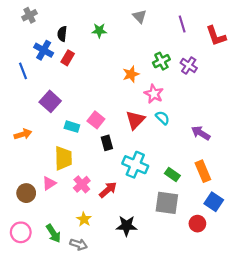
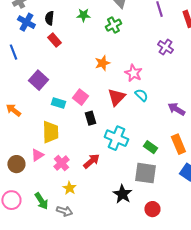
blue cross: (44, 50) -> (26, 22), moved
red rectangle: (68, 58) -> (54, 40), turned -72
green cross: (161, 61) -> (113, 25), moved
orange star: (131, 74) -> (102, 63), moved
orange arrow: (23, 134) -> (13, 110), turned -126
pink cross: (82, 184) -> (61, 163), moved
red circle: (197, 224) -> (152, 209), moved
black star: (127, 226) -> (122, 194), moved, turned 30

